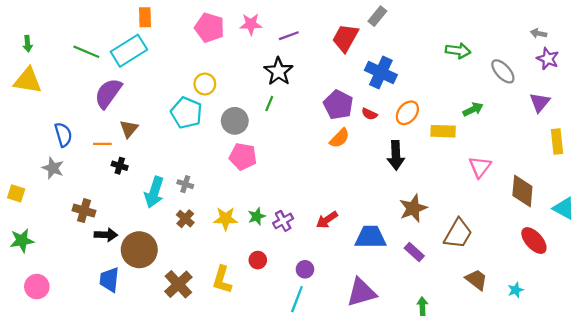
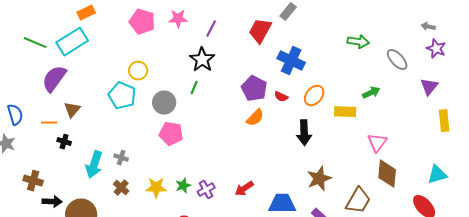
orange rectangle: (145, 17) -> (86, 13), turned 66
purple line: (289, 36) -> (211, 29), turned -42
brown diamond: (522, 191) -> (387, 174), moved
cyan triangle: (564, 208) -> (437, 175), moved, turned -45

